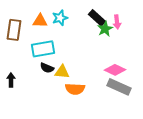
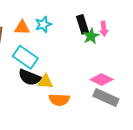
black rectangle: (97, 18) -> (83, 24), turned 30
cyan rectangle: (43, 49) -> (25, 57), turned 45
black semicircle: (47, 68) -> (30, 77), size x1.5

